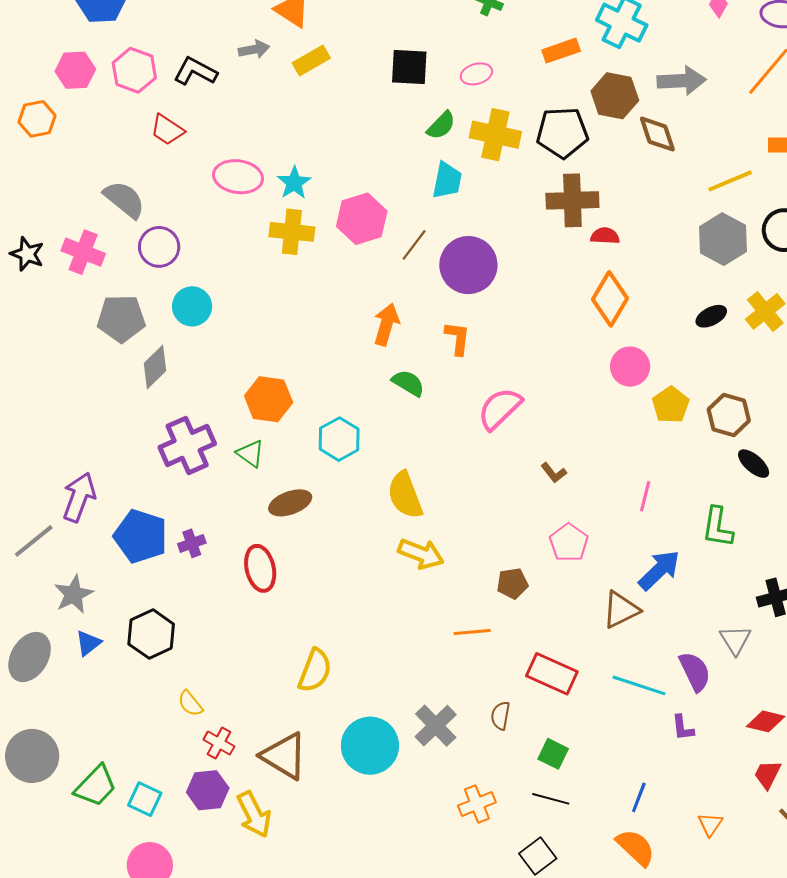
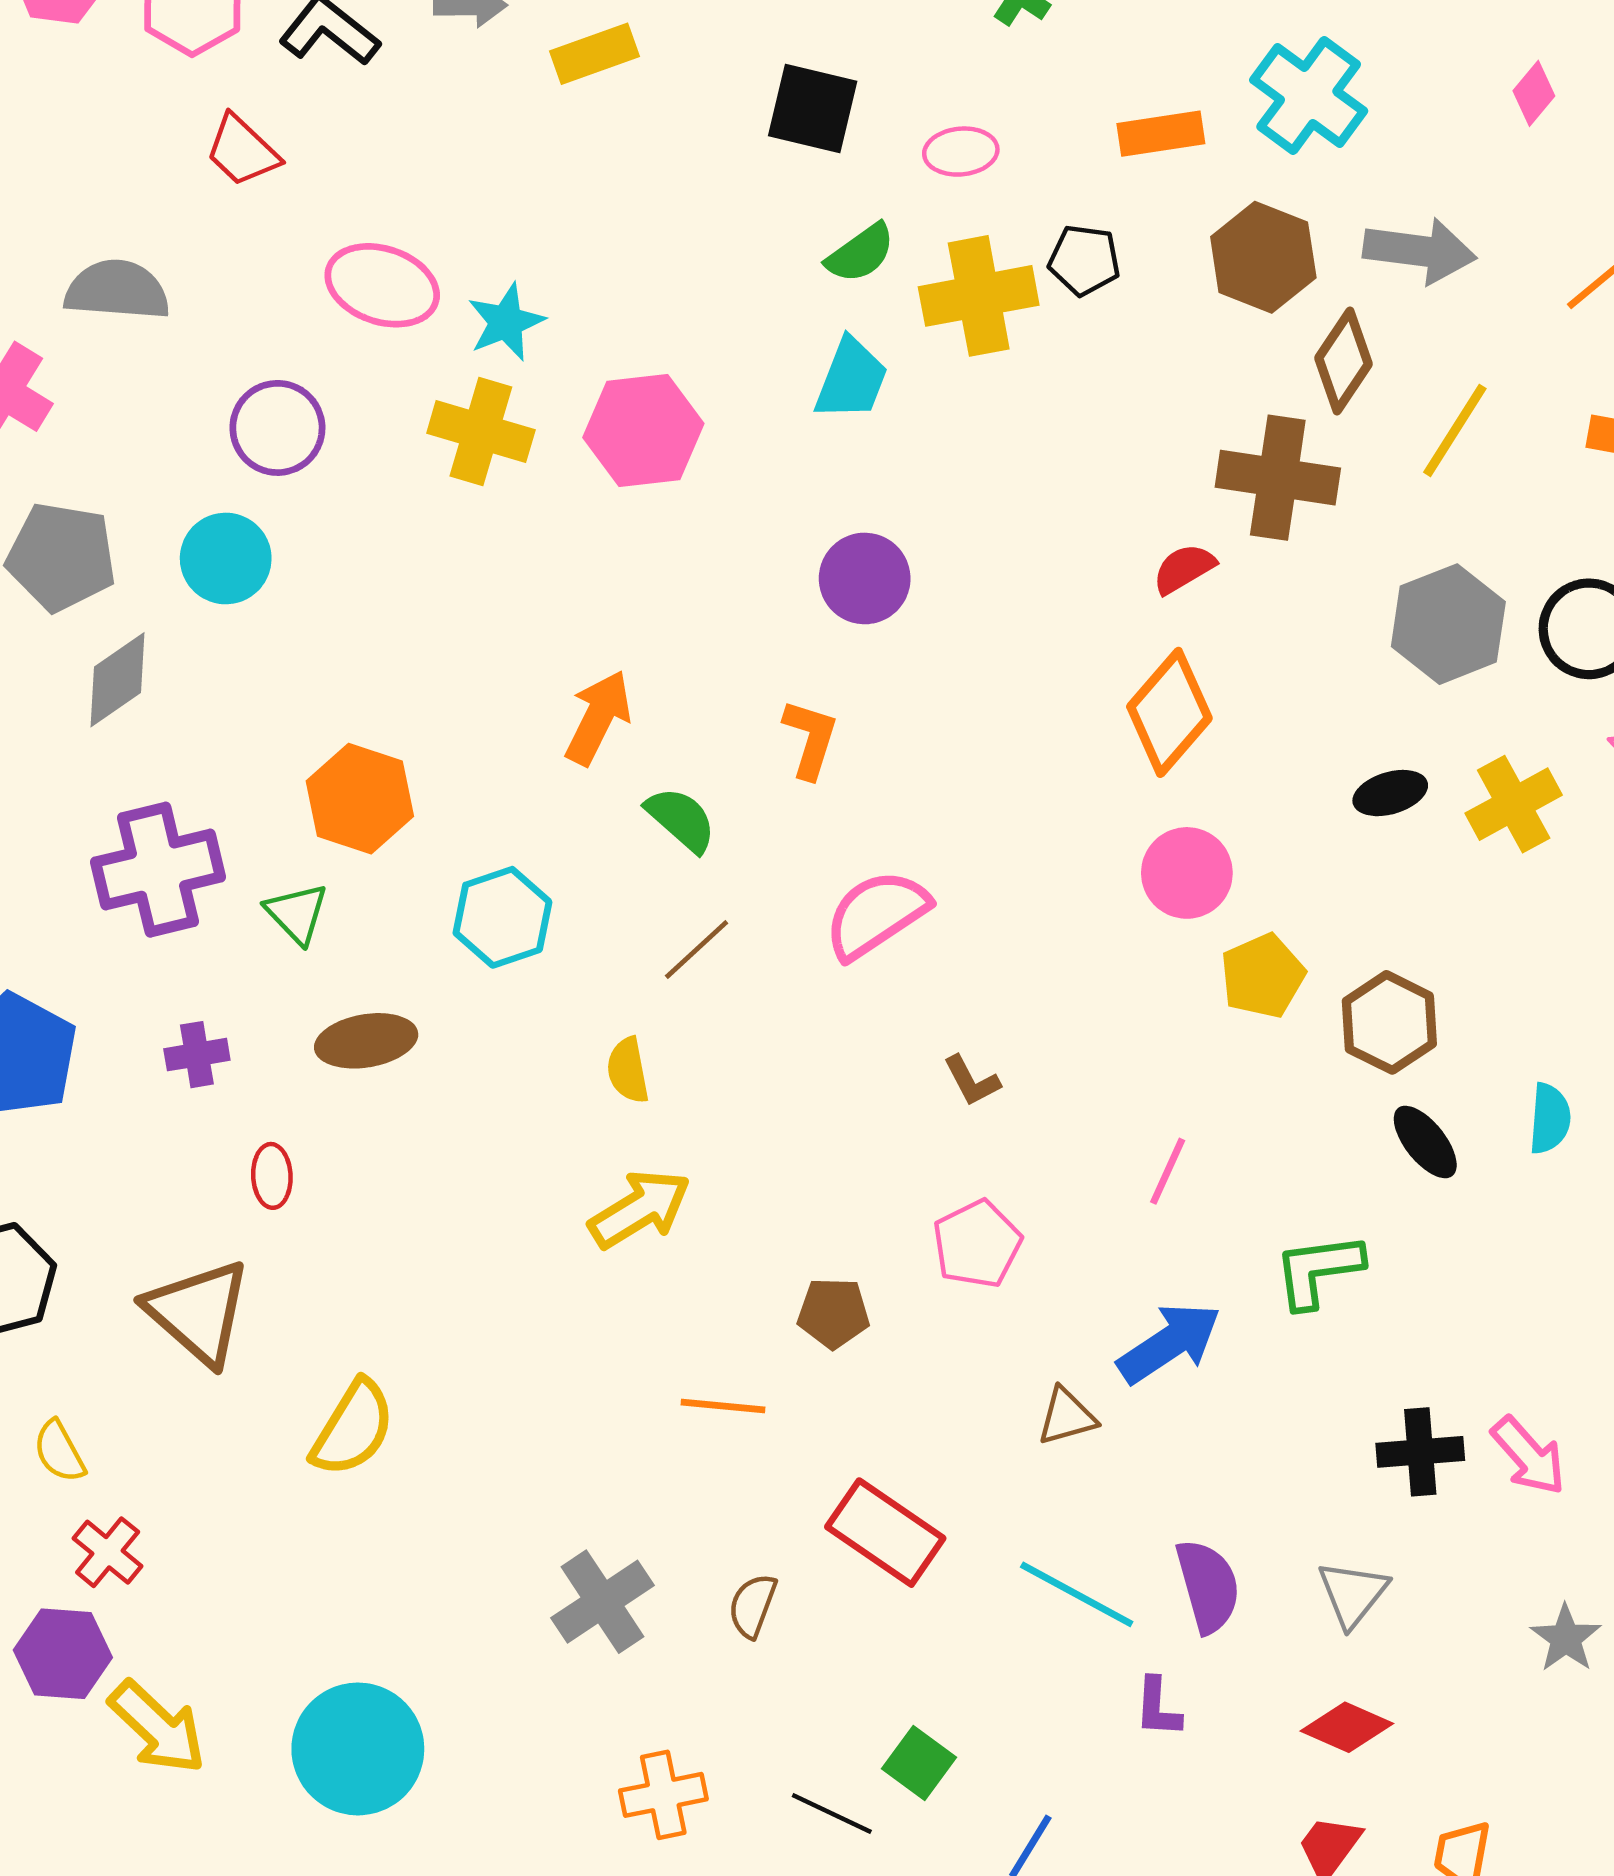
black pentagon: (562, 133) -> (1084, 260), moved, size x0.6
brown diamond: (657, 134) -> (1344, 361), turned 42
yellow cross: (495, 135) -> (979, 296), turned -33
yellow line: (730, 181) -> (1455, 430), moved, turned -45
gray semicircle: (124, 199) -> (117, 290), turned -45
brown cross: (572, 200) -> (1278, 478), moved
red semicircle: (605, 236) -> (1184, 569), turned -44
brown line: (414, 245) -> (697, 949), moved
purple circle: (159, 247) -> (277, 428), moved
purple circle: (468, 265) -> (865, 578), size x0.7
orange arrow: (386, 324) -> (598, 718), moved
yellow semicircle: (405, 495) -> (628, 1070), size x0.6
green L-shape: (718, 527) -> (1318, 1270), turned 63
purple cross: (192, 543) -> (197, 1055), moved
yellow arrow: (421, 554) -> (640, 1209), turned -63
red ellipse: (260, 568) -> (272, 1176), size x0.6
brown triangle: (621, 610) -> (1067, 1417), size x0.7
gray triangle: (735, 640) -> (1353, 1594), moved
cyan circle: (370, 746) -> (358, 1749), moved
green square: (553, 754) -> (919, 1763), moved
brown triangle: (284, 756) -> (198, 1312), moved
yellow arrow: (254, 814) -> (157, 1727), turned -30

